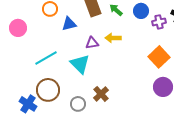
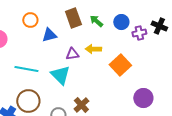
orange square: (159, 57) -> (120, 65), moved
cyan line: (46, 58) -> (26, 69), turned 40

